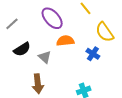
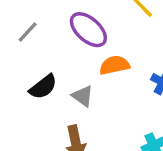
gray line: (12, 24) -> (28, 32), moved

